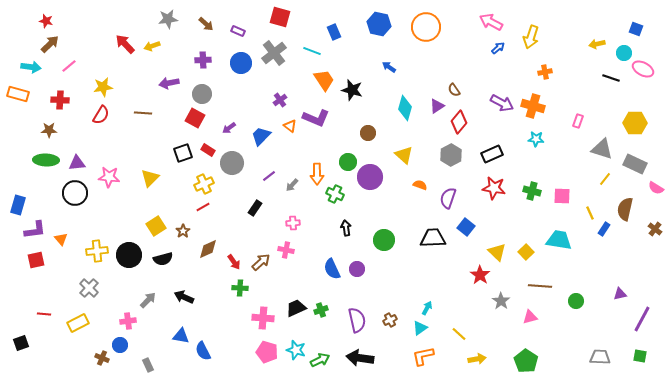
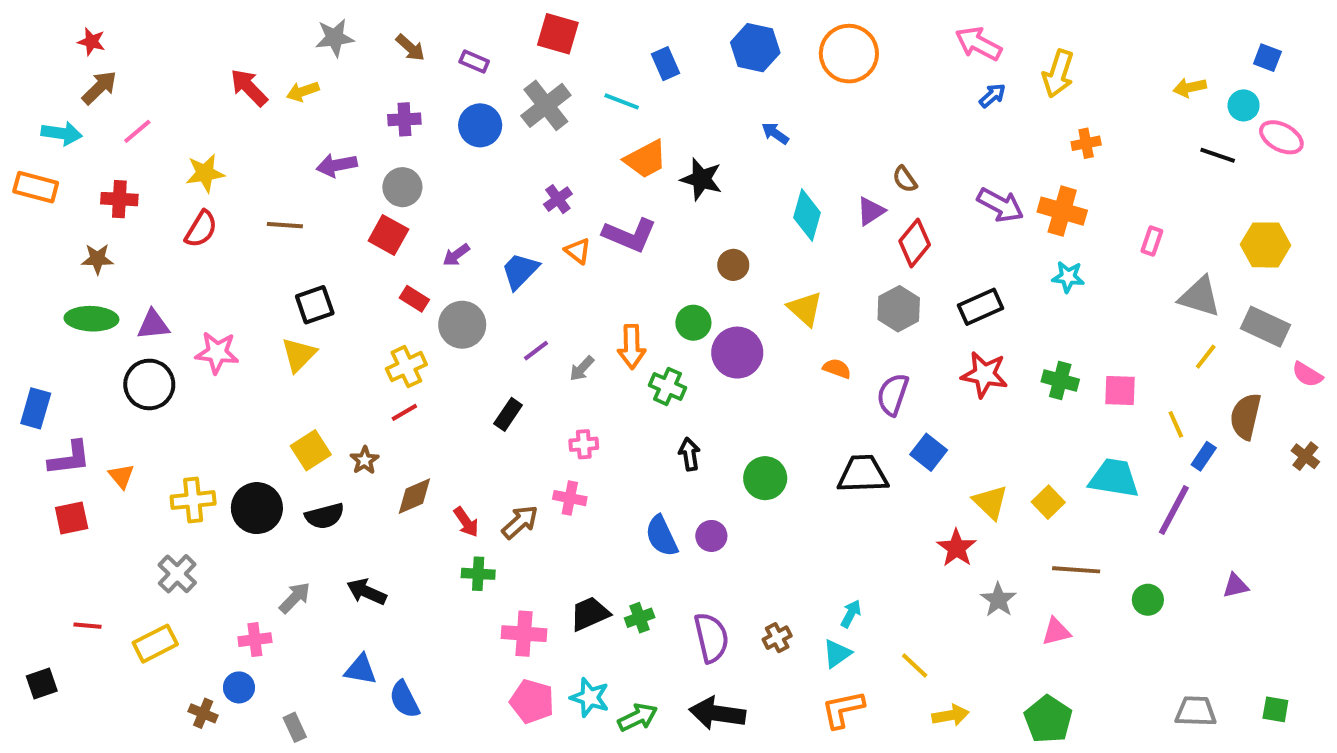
orange trapezoid: (324, 80) -> (646, 159), turned 95
black square: (183, 153) -> (315, 305), moved
purple line: (642, 319) -> (1174, 510), moved

